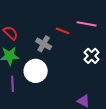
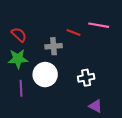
gray cross: (44, 44) -> (54, 46), turned -35
white cross: (92, 56) -> (86, 78), moved, turned 35

